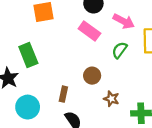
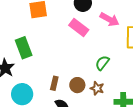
green semicircle: (120, 50) -> (102, 63), moved
brown circle: (92, 76) -> (77, 85), moved

